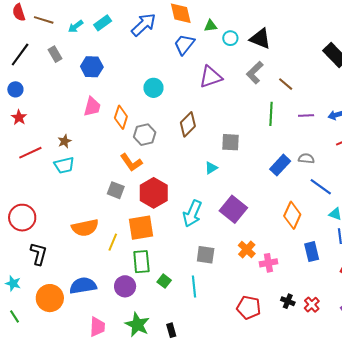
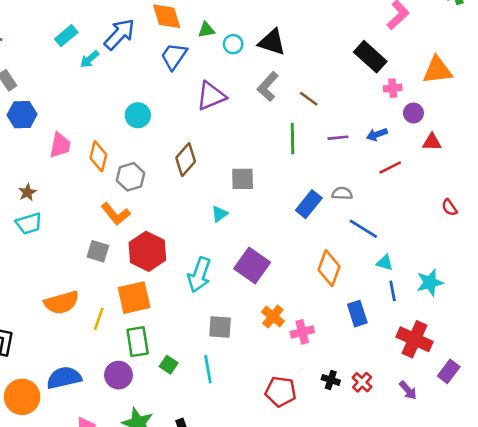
cyan arrow: (76, 26) -> (89, 59), moved
blue hexagon: (92, 67) -> (22, 115), moved

